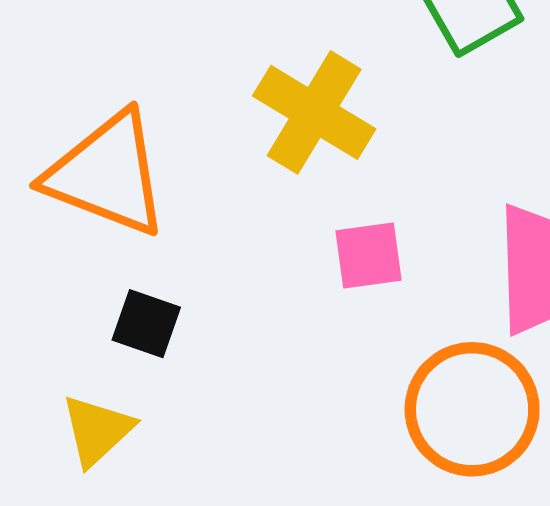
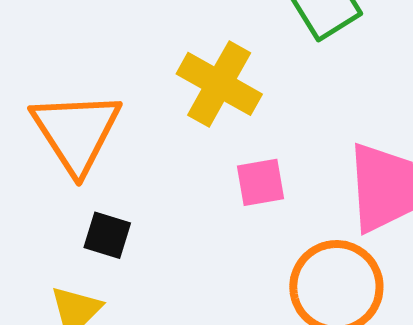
orange triangle: (107, 174) -> (76, 132), turned 38

